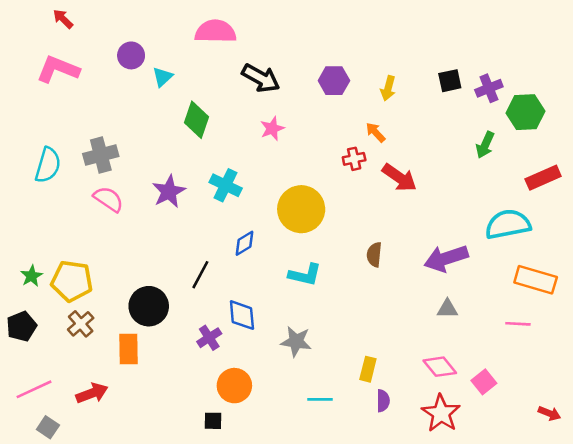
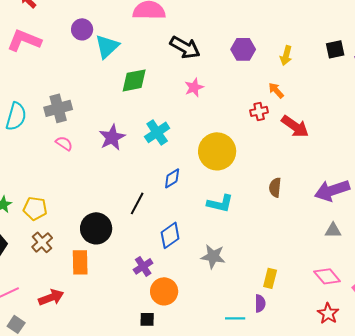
cyan triangle: (163, 77) -> (107, 46), size x1.5
green diamond: (197, 120) -> (134, 80), turned 60
cyan cross: (226, 185) -> (157, 132), turned 30
pink semicircle: (108, 199) -> (64, 143), size x0.7
yellow pentagon: (72, 281) -> (35, 208), size x0.7
blue diamond: (242, 315) -> (170, 235), turned 60
purple cross: (209, 338) -> (143, 266), moved
cyan line: (320, 399) -> (235, 318), moved
purple semicircle: (383, 401) -> (260, 303), moved
red star: (441, 413) -> (328, 313), size x0.7

